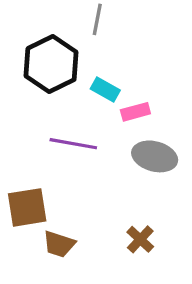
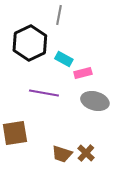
brown trapezoid: (59, 244) -> (62, 154), moved

